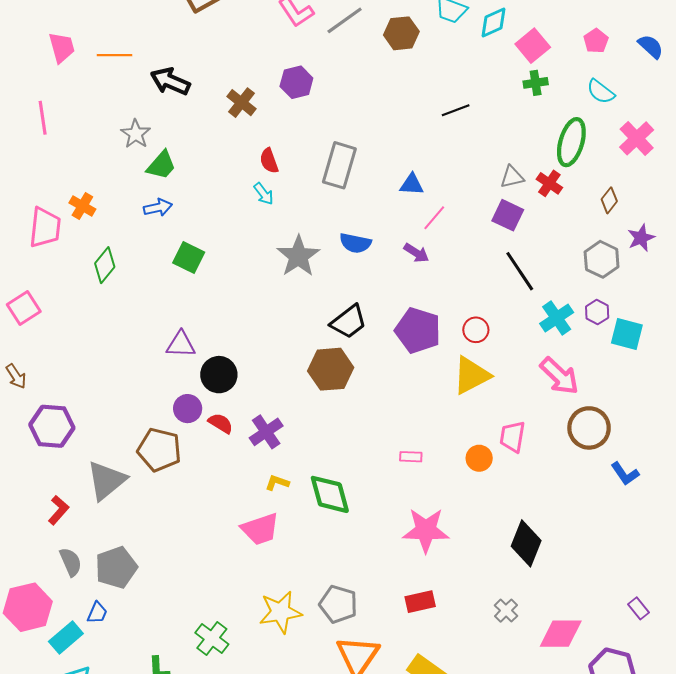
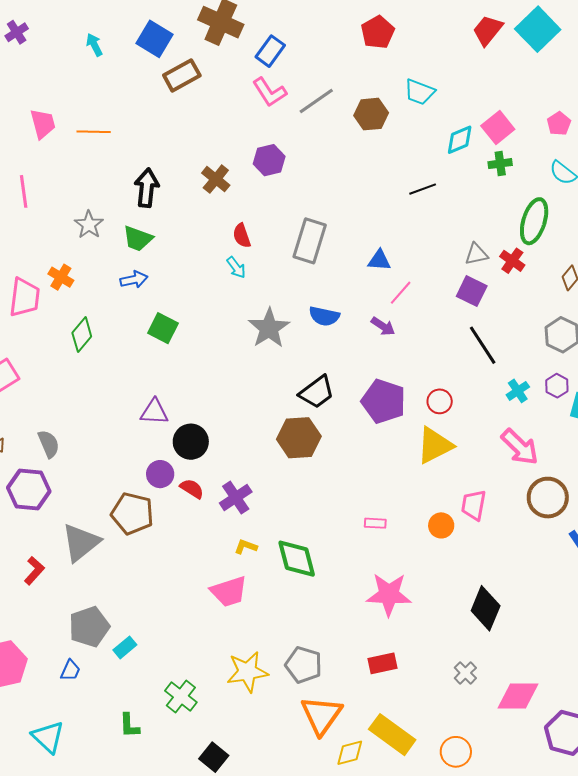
cyan diamond: (494, 23) -> (460, 140), moved
black arrow: (170, 81) -> (147, 188), moved, turned 72
gray star: (136, 134) -> (89, 225), moved
green trapezoid: (161, 165) -> (138, 239), turned 68
cyan cross: (557, 318) -> (518, 391), size x0.7
gray semicircle: (71, 562) -> (49, 444), moved
cyan rectangle: (66, 637) -> (125, 647), moved, size x0.7

